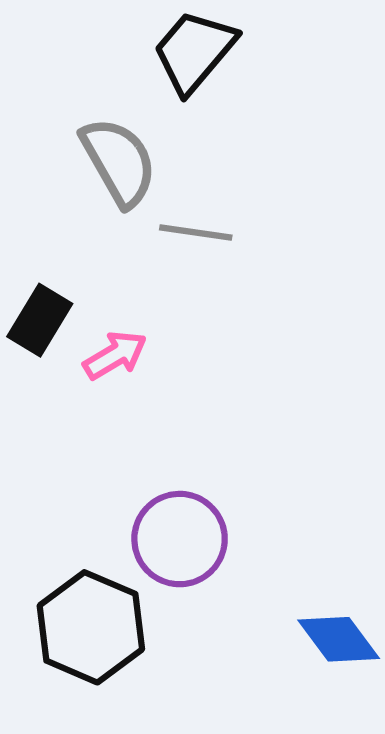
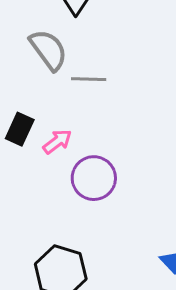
purple circle: (180, 539) -> (94, 178), moved

